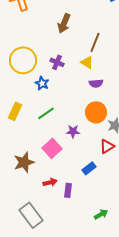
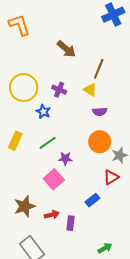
brown arrow: (64, 23) -> (66, 49), turned -72
purple star: (73, 131) -> (65, 158), moved
brown star: (24, 162) -> (25, 206), moved

